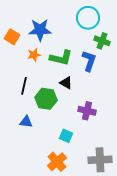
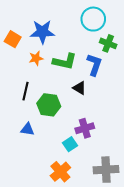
black triangle: (66, 83) -> (79, 88), moved
purple cross: (87, 111) -> (85, 128), moved, turned -30
cyan square: (66, 136) -> (70, 144), turned 32

